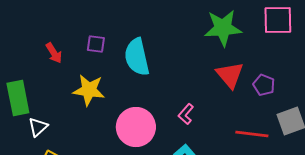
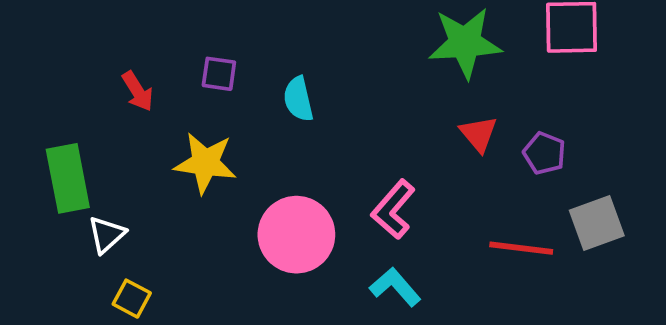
cyan semicircle: (137, 57) -> (298, 99), size x0.6
red triangle: (230, 75) -> (479, 134), size x0.7
pink L-shape: (186, 114) -> (393, 209), size x1.4

